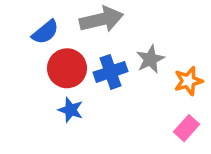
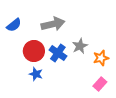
blue semicircle: (45, 32) -> (14, 25), moved
blue cross: (110, 72) -> (58, 53), turned -36

